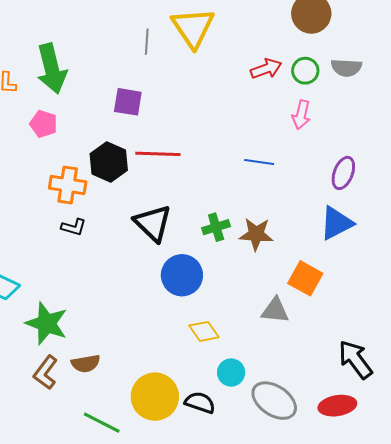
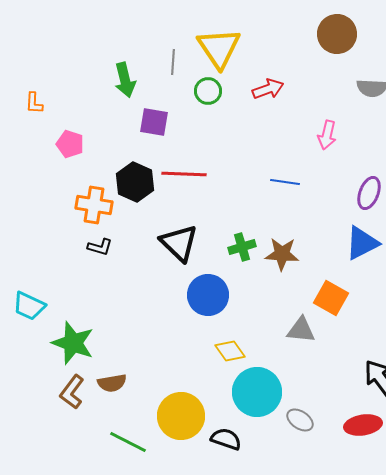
green arrow: (52, 69) -> (125, 80), moved, size x0.7
red arrow: (266, 69) -> (268, 89), moved
green circle: (305, 71) -> (208, 91), moved
cyan circle: (231, 373) -> (257, 392), size x1.8
gray ellipse: (274, 401) -> (300, 420), size x0.6
black semicircle: (200, 403) -> (226, 439), moved

